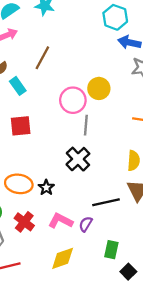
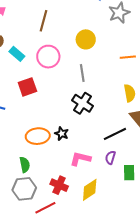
brown line: (42, 58) -> (44, 21), moved
pink circle: (73, 100) -> (48, 57), moved
red cross: (24, 222) -> (59, 185), moved
purple semicircle: (86, 224) -> (110, 158), moved

